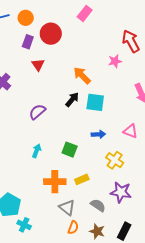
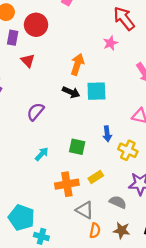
orange arrow: (82, 75) -> (77, 64), turned 72
black arrow: (72, 100) -> (71, 92), turned 84
blue arrow: (98, 134) -> (107, 134), moved, turned 96
cyan arrow: (37, 151) -> (42, 154), turned 32

